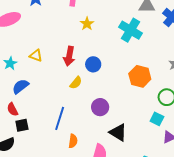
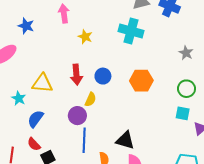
yellow triangle: (36, 56) -> (42, 83), size x1.5
orange hexagon: (140, 76) -> (141, 81), moved
purple circle: (100, 107) -> (77, 116), moved
black triangle: (118, 133) -> (125, 140), moved

